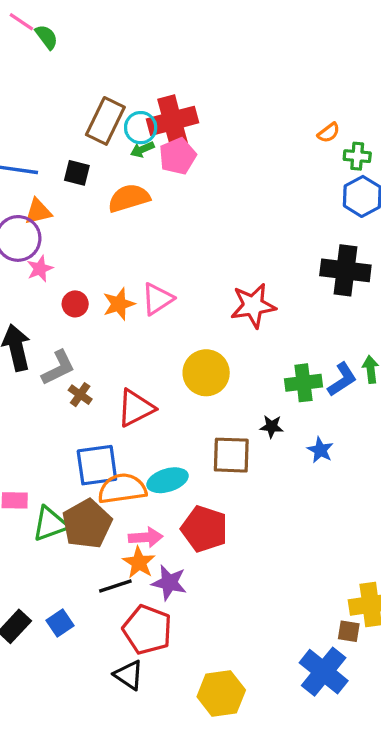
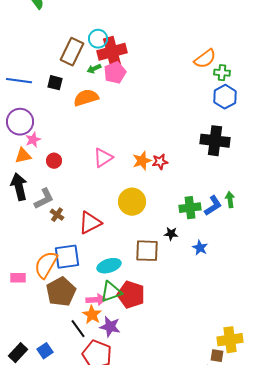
cyan circle: (141, 128) -> (98, 39), moved
orange semicircle: (329, 133) -> (205, 59), size x1.6
orange triangle: (38, 212) -> (23, 156), moved
orange star: (119, 304) -> (142, 161), moved
red star: (253, 306) -> (160, 162), size x0.6
orange semicircle: (122, 489) -> (46, 265), moved, turned -52
green triangle: (50, 524) -> (111, 292), moved
black line: (115, 586) -> (78, 329), turned 72

